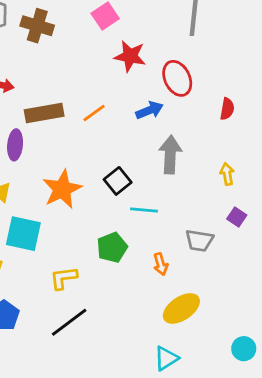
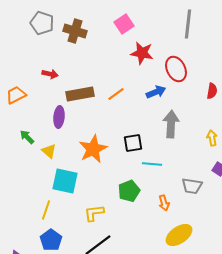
black square: (118, 181) -> (133, 143), turned 30

